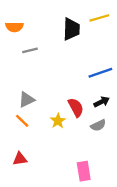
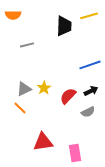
orange semicircle: (14, 27) -> (13, 15), moved
red semicircle: (76, 107) -> (68, 96), turned -108
yellow star: (58, 121) -> (44, 88), moved
red triangle: (20, 159) -> (43, 142), moved, size x1.5

